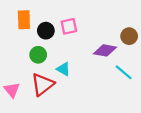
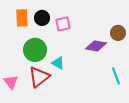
black circle: (46, 31) -> (42, 18), moved
green circle: (38, 55) -> (35, 50), size x1.5
cyan line: (124, 72) -> (116, 76), moved, turned 30

